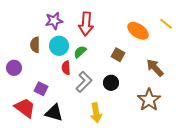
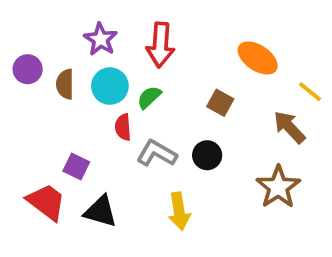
purple star: (54, 21) -> (101, 39), turned -30
yellow line: (166, 24) -> (310, 92), moved
purple circle: (14, 68) -> (28, 69), moved
gray L-shape: (84, 82) -> (157, 153), turned -105

